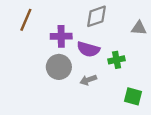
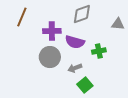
green square: (133, 96) -> (85, 85), moved, turned 35

